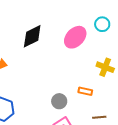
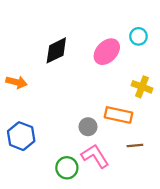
orange rectangle: (85, 91) -> (119, 115), size x1.6

